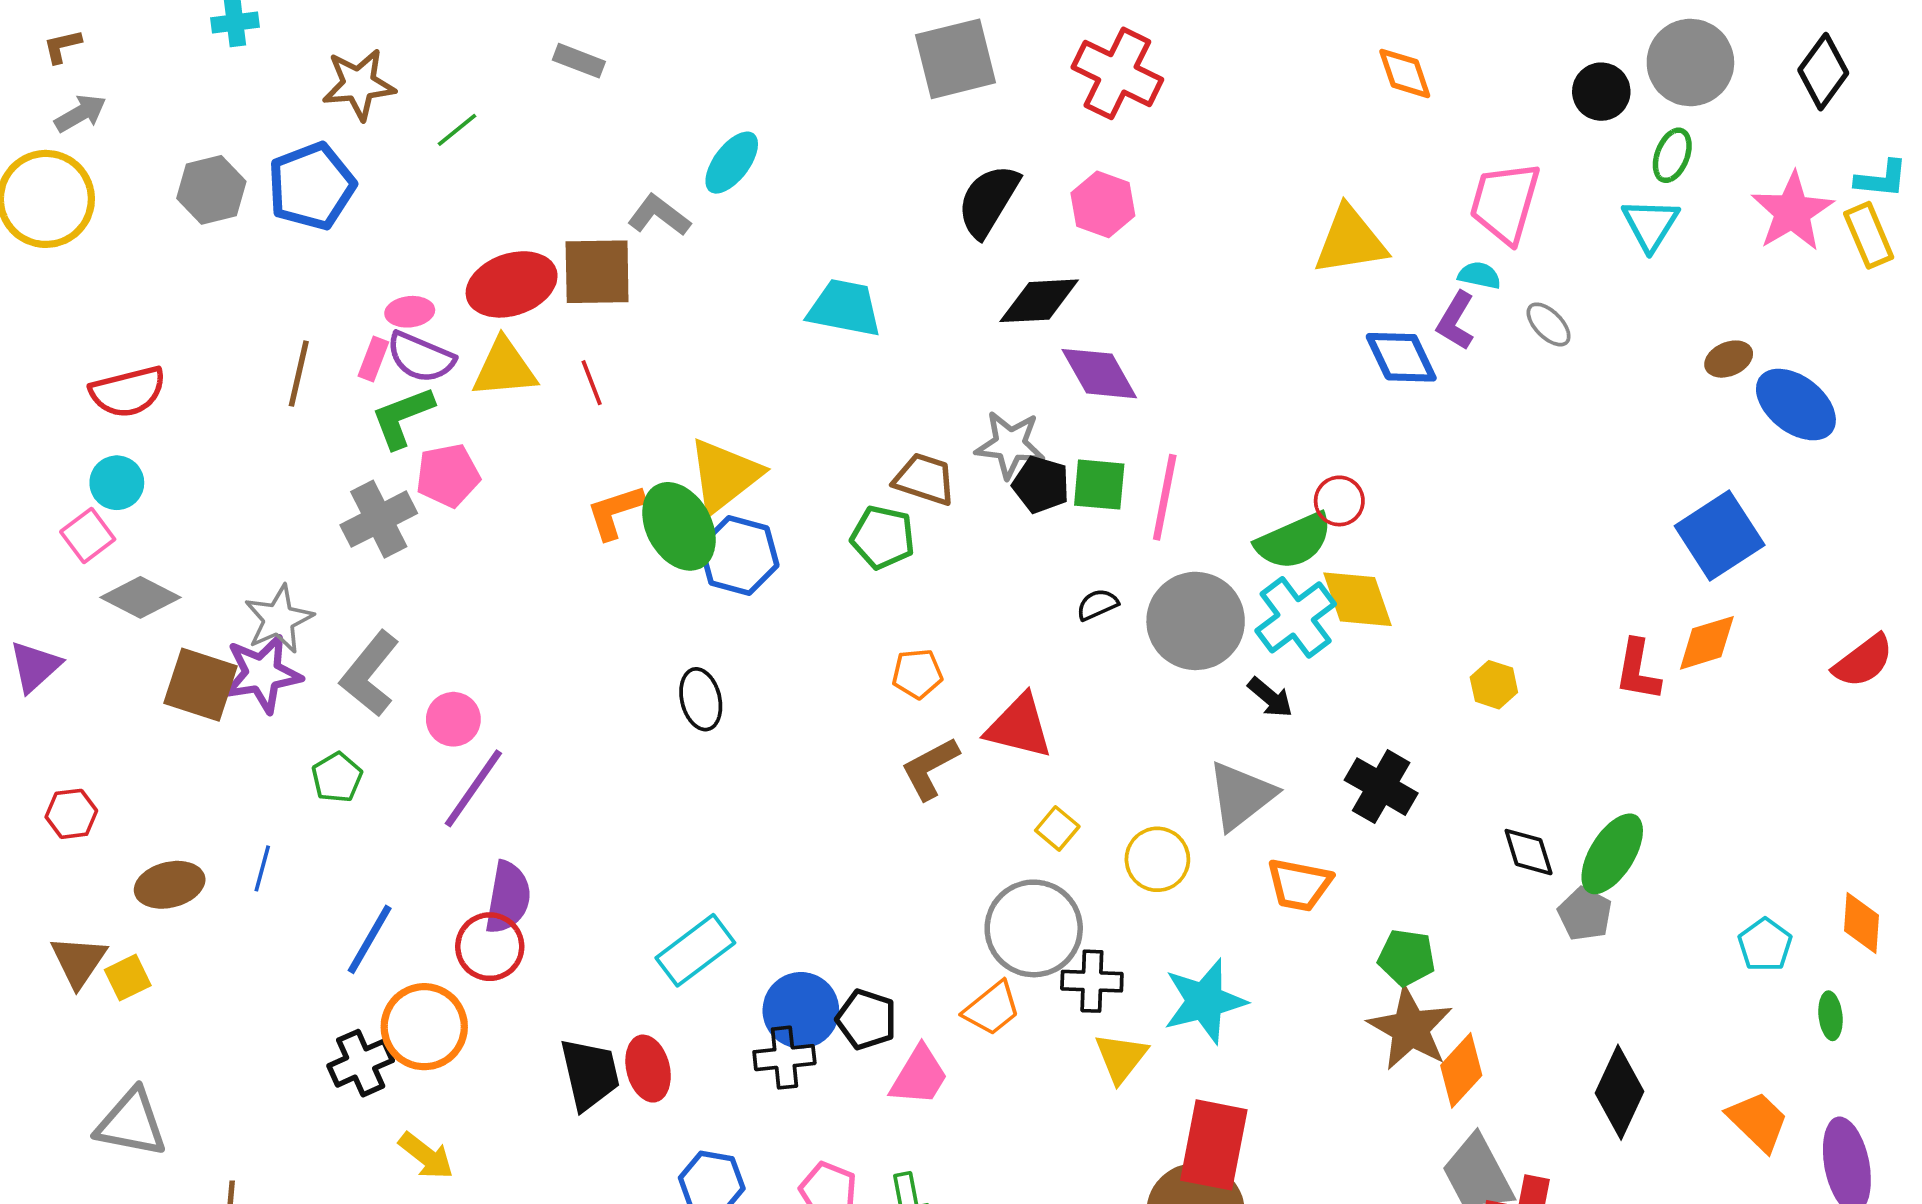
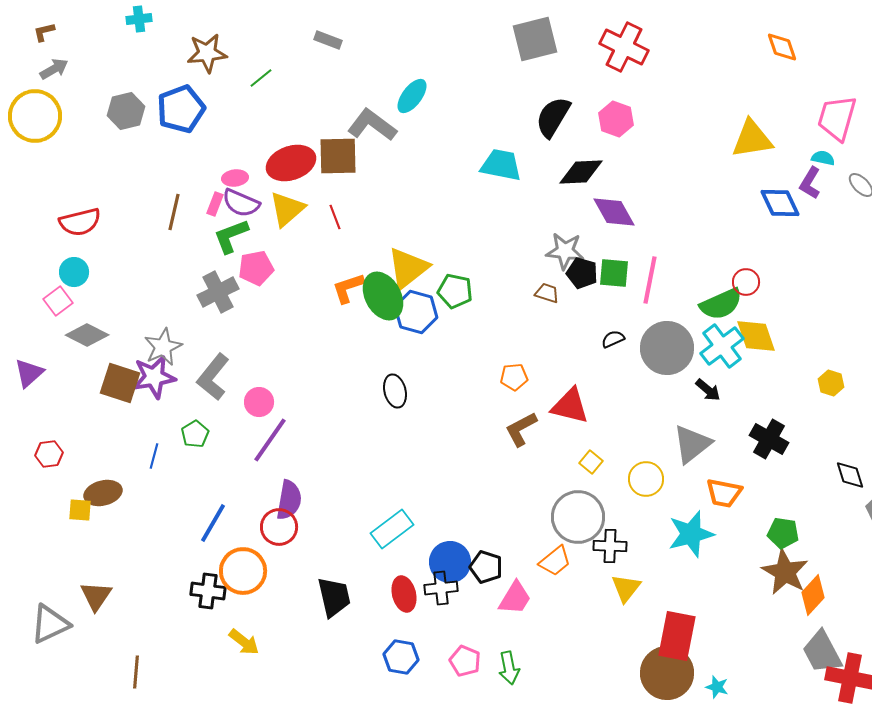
gray L-shape: (659, 215) -> (372, 125), size x1.4
cyan trapezoid: (844, 308) -> (501, 165), moved
yellow triangle: (504, 368) -> (287, 209), turned -36
brown trapezoid: (925, 479) -> (547, 293), moved, size x0.7
green pentagon: (883, 537) -> (455, 291), moved
blue line: (262, 868) -> (154, 456), moved
brown triangle: (79, 961) -> (96, 596), moved
yellow square: (128, 978) -> (80, 510), moved, turned 30
cyan star: (1205, 1001) -> (691, 534), moved
black cross: (361, 1063) -> (208, 591), turned 32
red ellipse: (648, 1069) -> (404, 594), moved
gray triangle: (131, 1123) -> (50, 624), moved, turned -36

